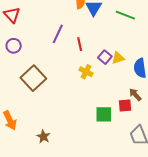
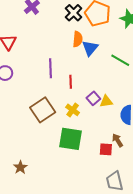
purple line: (58, 34) -> (51, 68), turned -36
brown square: (33, 78) -> (43, 110), moved
green square: (104, 114) -> (71, 139), moved, size x1.4

